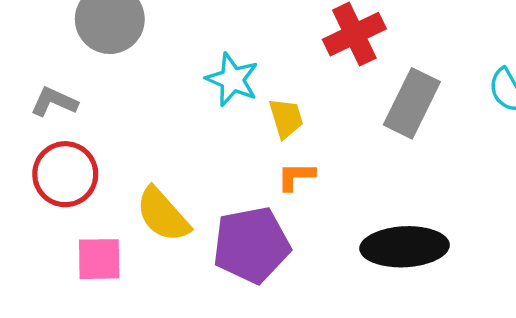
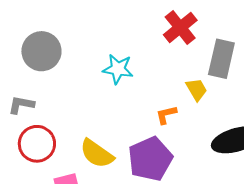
yellow trapezoid: (286, 118) -> (197, 90), moved

